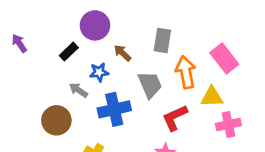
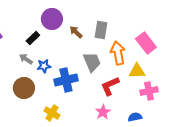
brown arrow: (122, 53) -> (76, 32), moved
blue star: (99, 72) -> (44, 66), moved
gray arrow: (78, 90) -> (26, 59), moved

